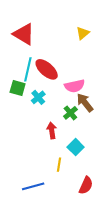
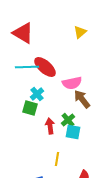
cyan line: (28, 69) -> (27, 67), turned 75
green square: (18, 88) -> (30, 108), moved
green cross: (70, 113) -> (68, 120), moved
cyan square: (76, 147) -> (73, 132), moved, turned -35

